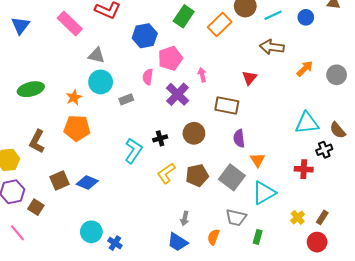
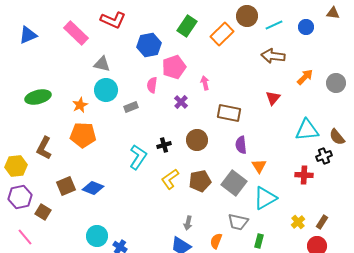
blue triangle: (21, 26) -> (28, 35), turned 30
red triangle: (249, 78) -> (273, 98), moved
purple cross: (178, 94) -> (181, 102), size x0.6

